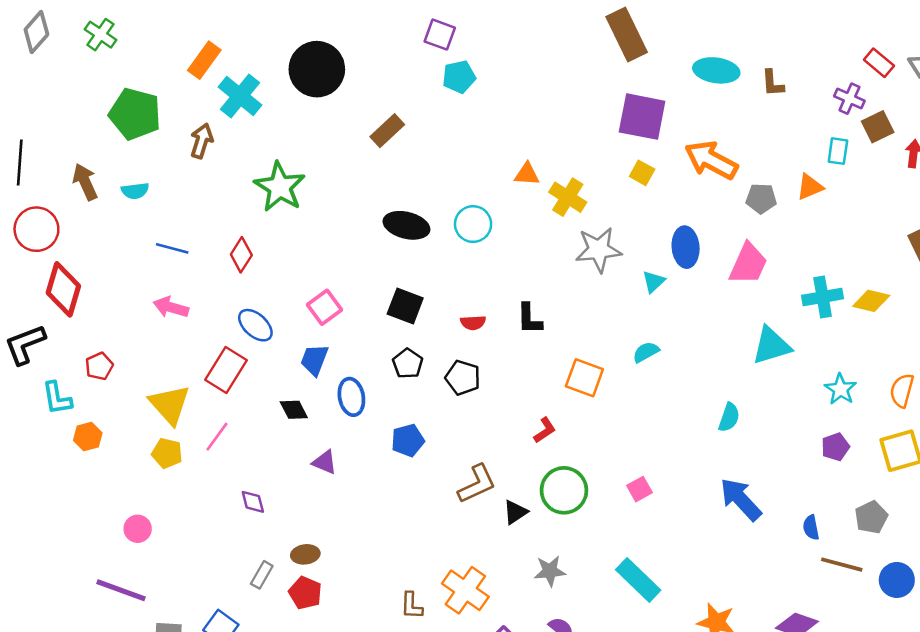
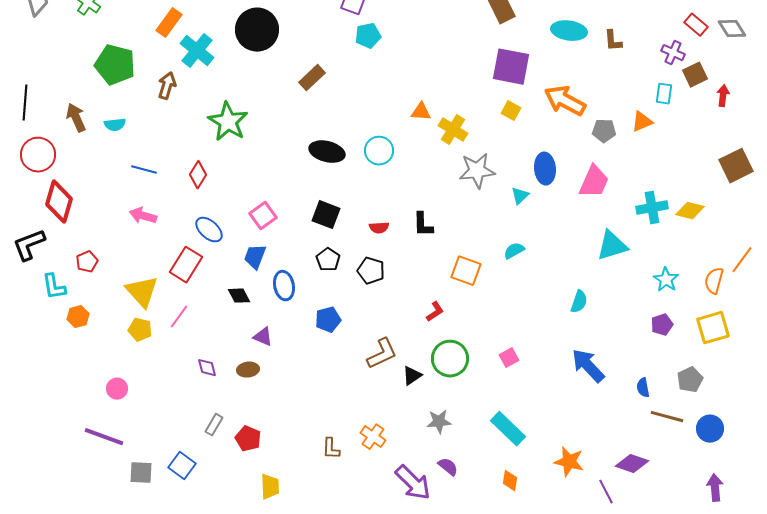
brown ellipse: (305, 554) -> (248, 370), moved
orange cross: (465, 590) -> (373, 437), size x0.7

